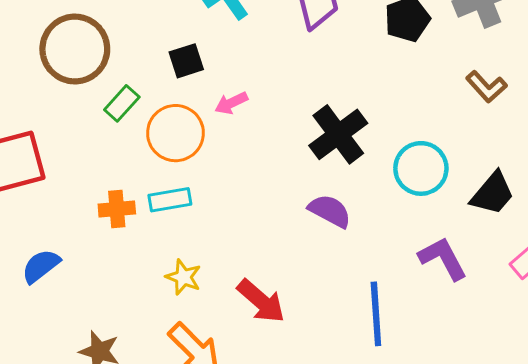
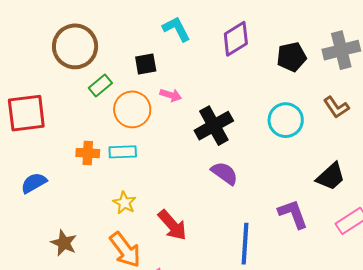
pink arrow: (231, 103) -> (171, 95), turned -145
black cross: (338, 134) -> (214, 126), moved
cyan circle: (421, 168) -> (286, 120), moved

